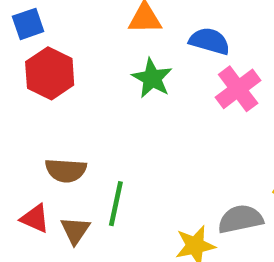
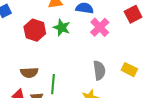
red hexagon: (50, 73) -> (35, 30), moved
gray semicircle: (240, 219) -> (99, 70), moved, turned 102

